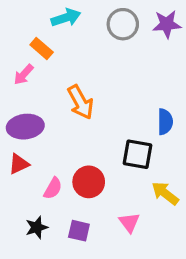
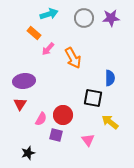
pink arrow: (24, 75) -> (48, 49), moved
orange arrow: (81, 102) -> (73, 58), moved
red triangle: (19, 164) -> (20, 104), turned -32
black star: (37, 227) -> (28, 153), moved
purple square: (79, 231) -> (56, 135), moved

